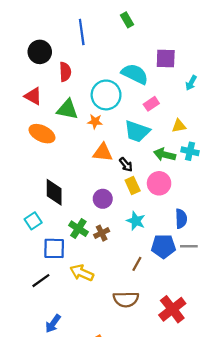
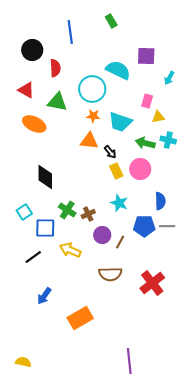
pink rectangle: (151, 104) -> (147, 101), moved, turned -40
orange star: (95, 121) -> (93, 116), moved
purple circle: (103, 199) -> (102, 235), moved
cyan square: (33, 221) -> (24, 212), moved

